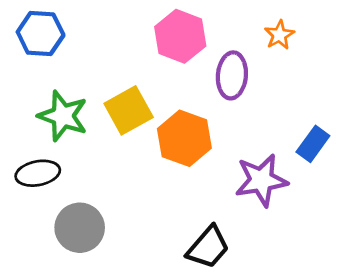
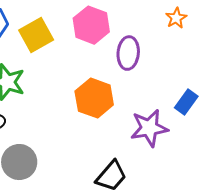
orange star: (279, 35) -> (176, 18), moved
yellow square: (129, 110) -> (36, 35), moved

